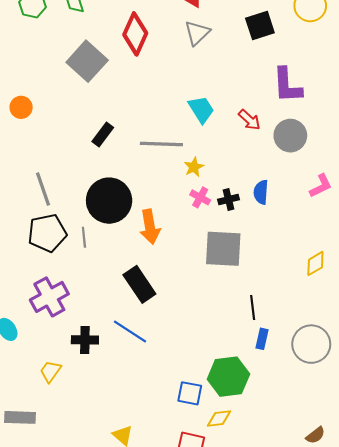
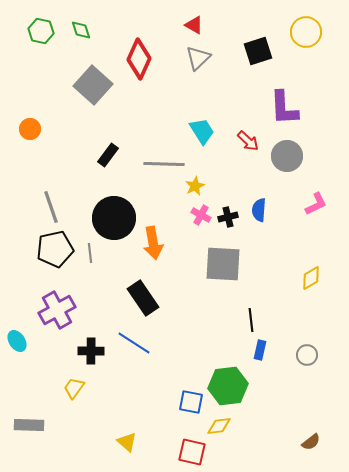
gray circle: (311, 344) -> (307, 355), size x0.6
yellow trapezoid: (50, 371) -> (74, 388), moved

